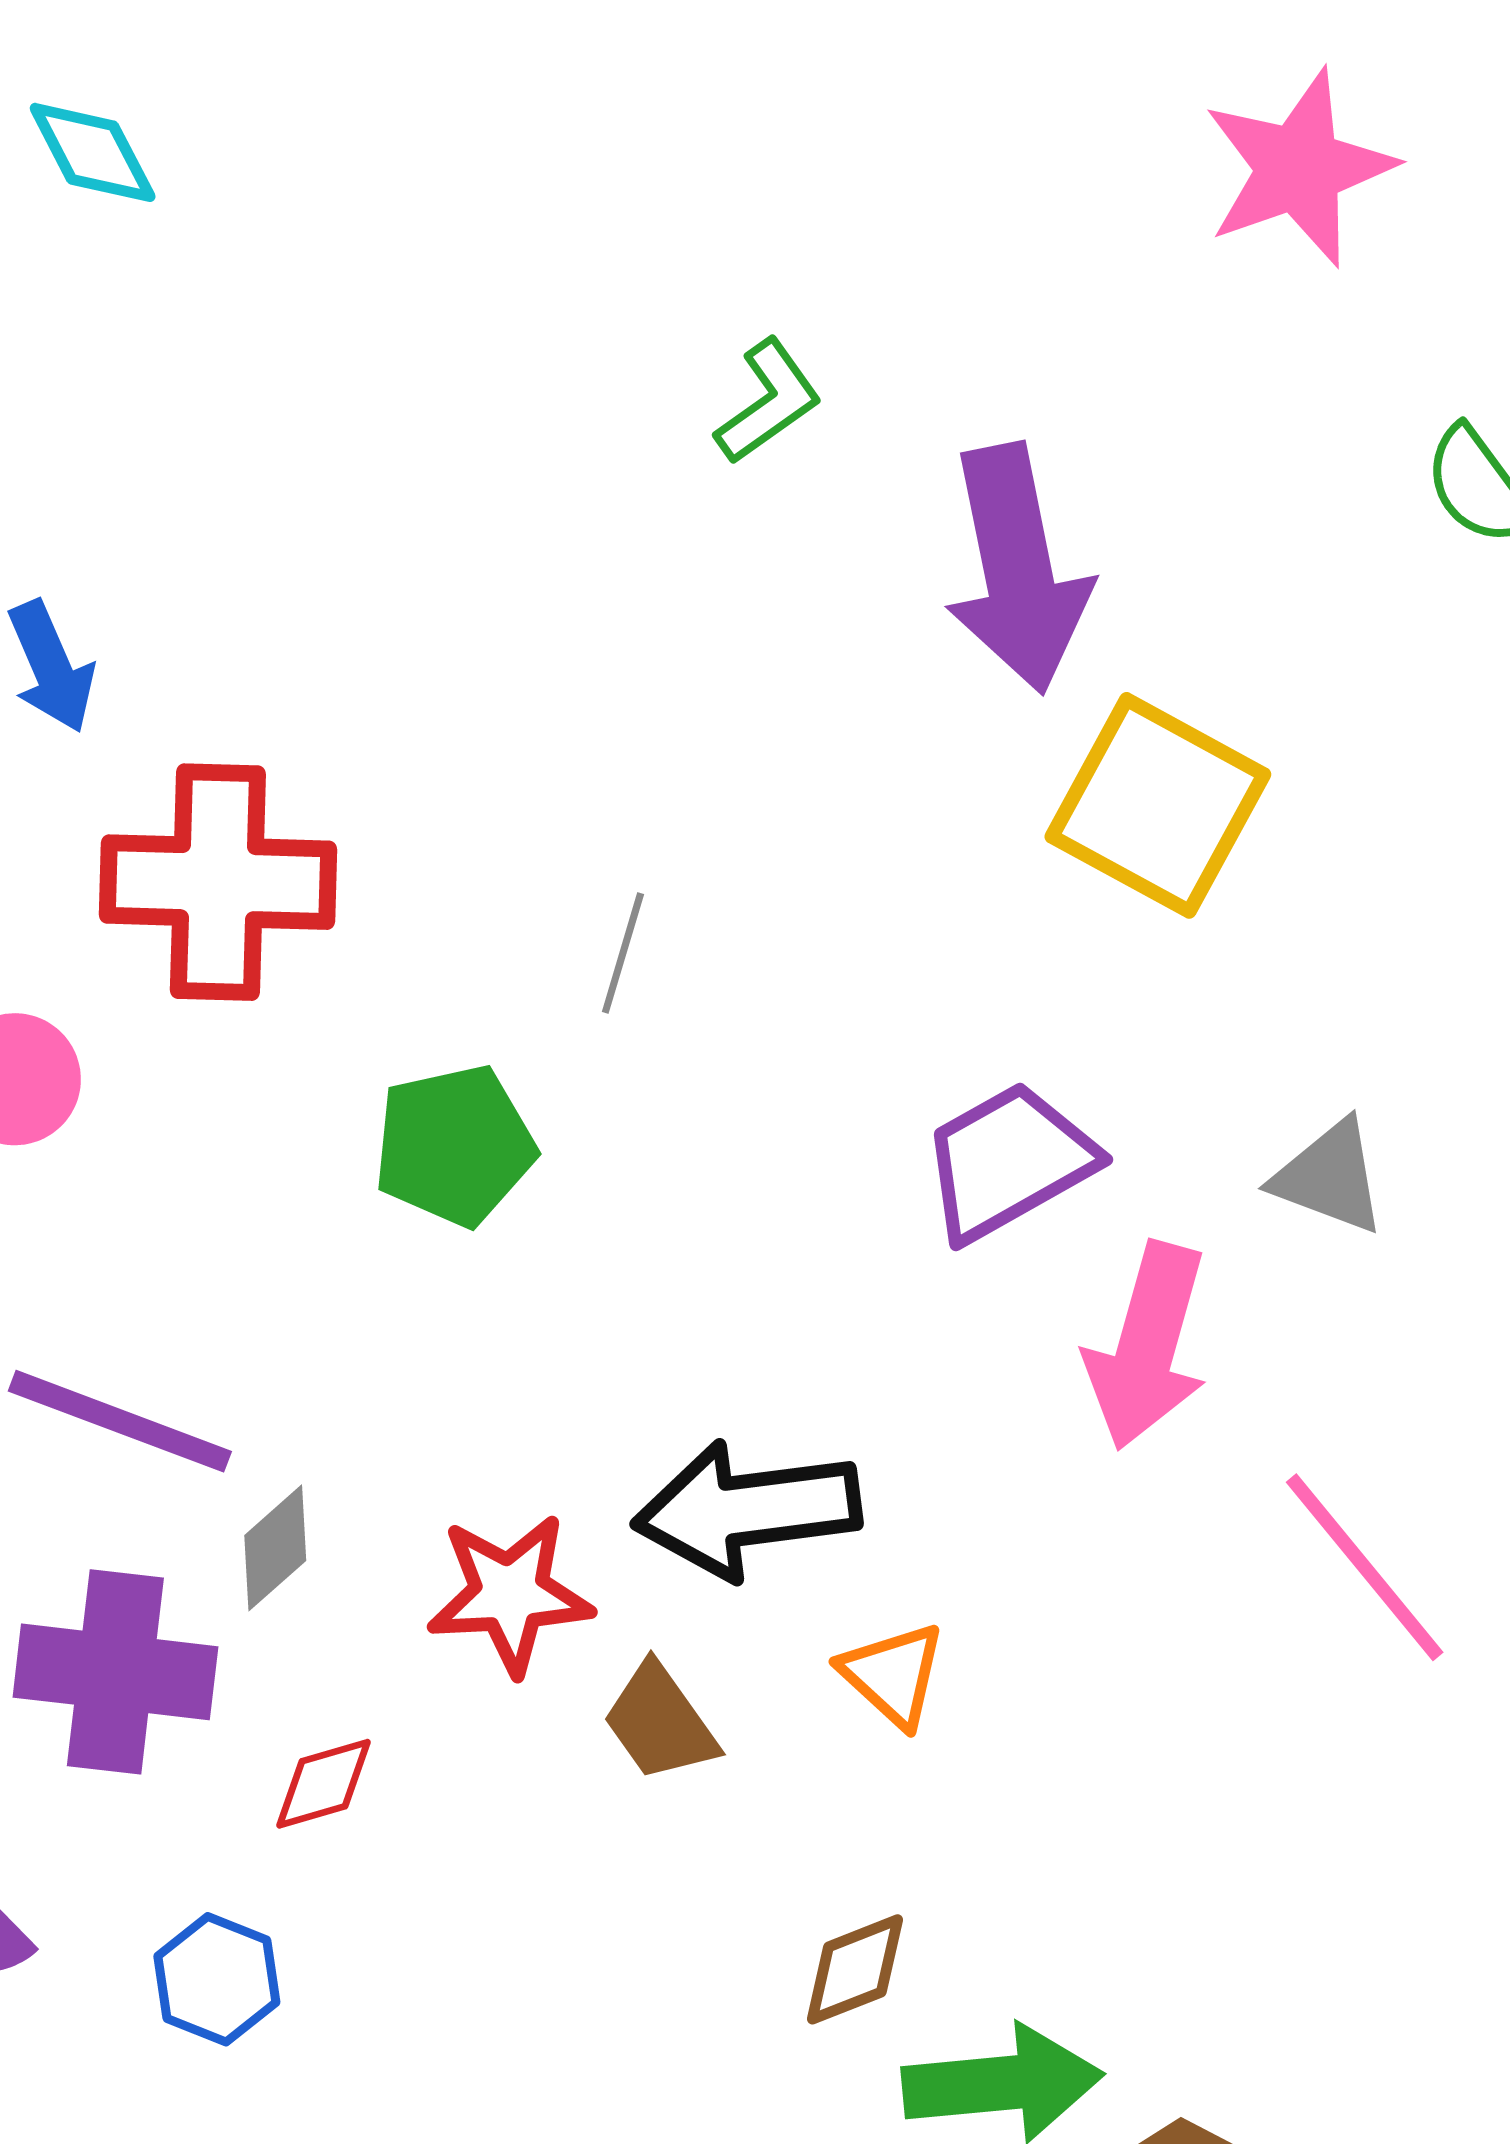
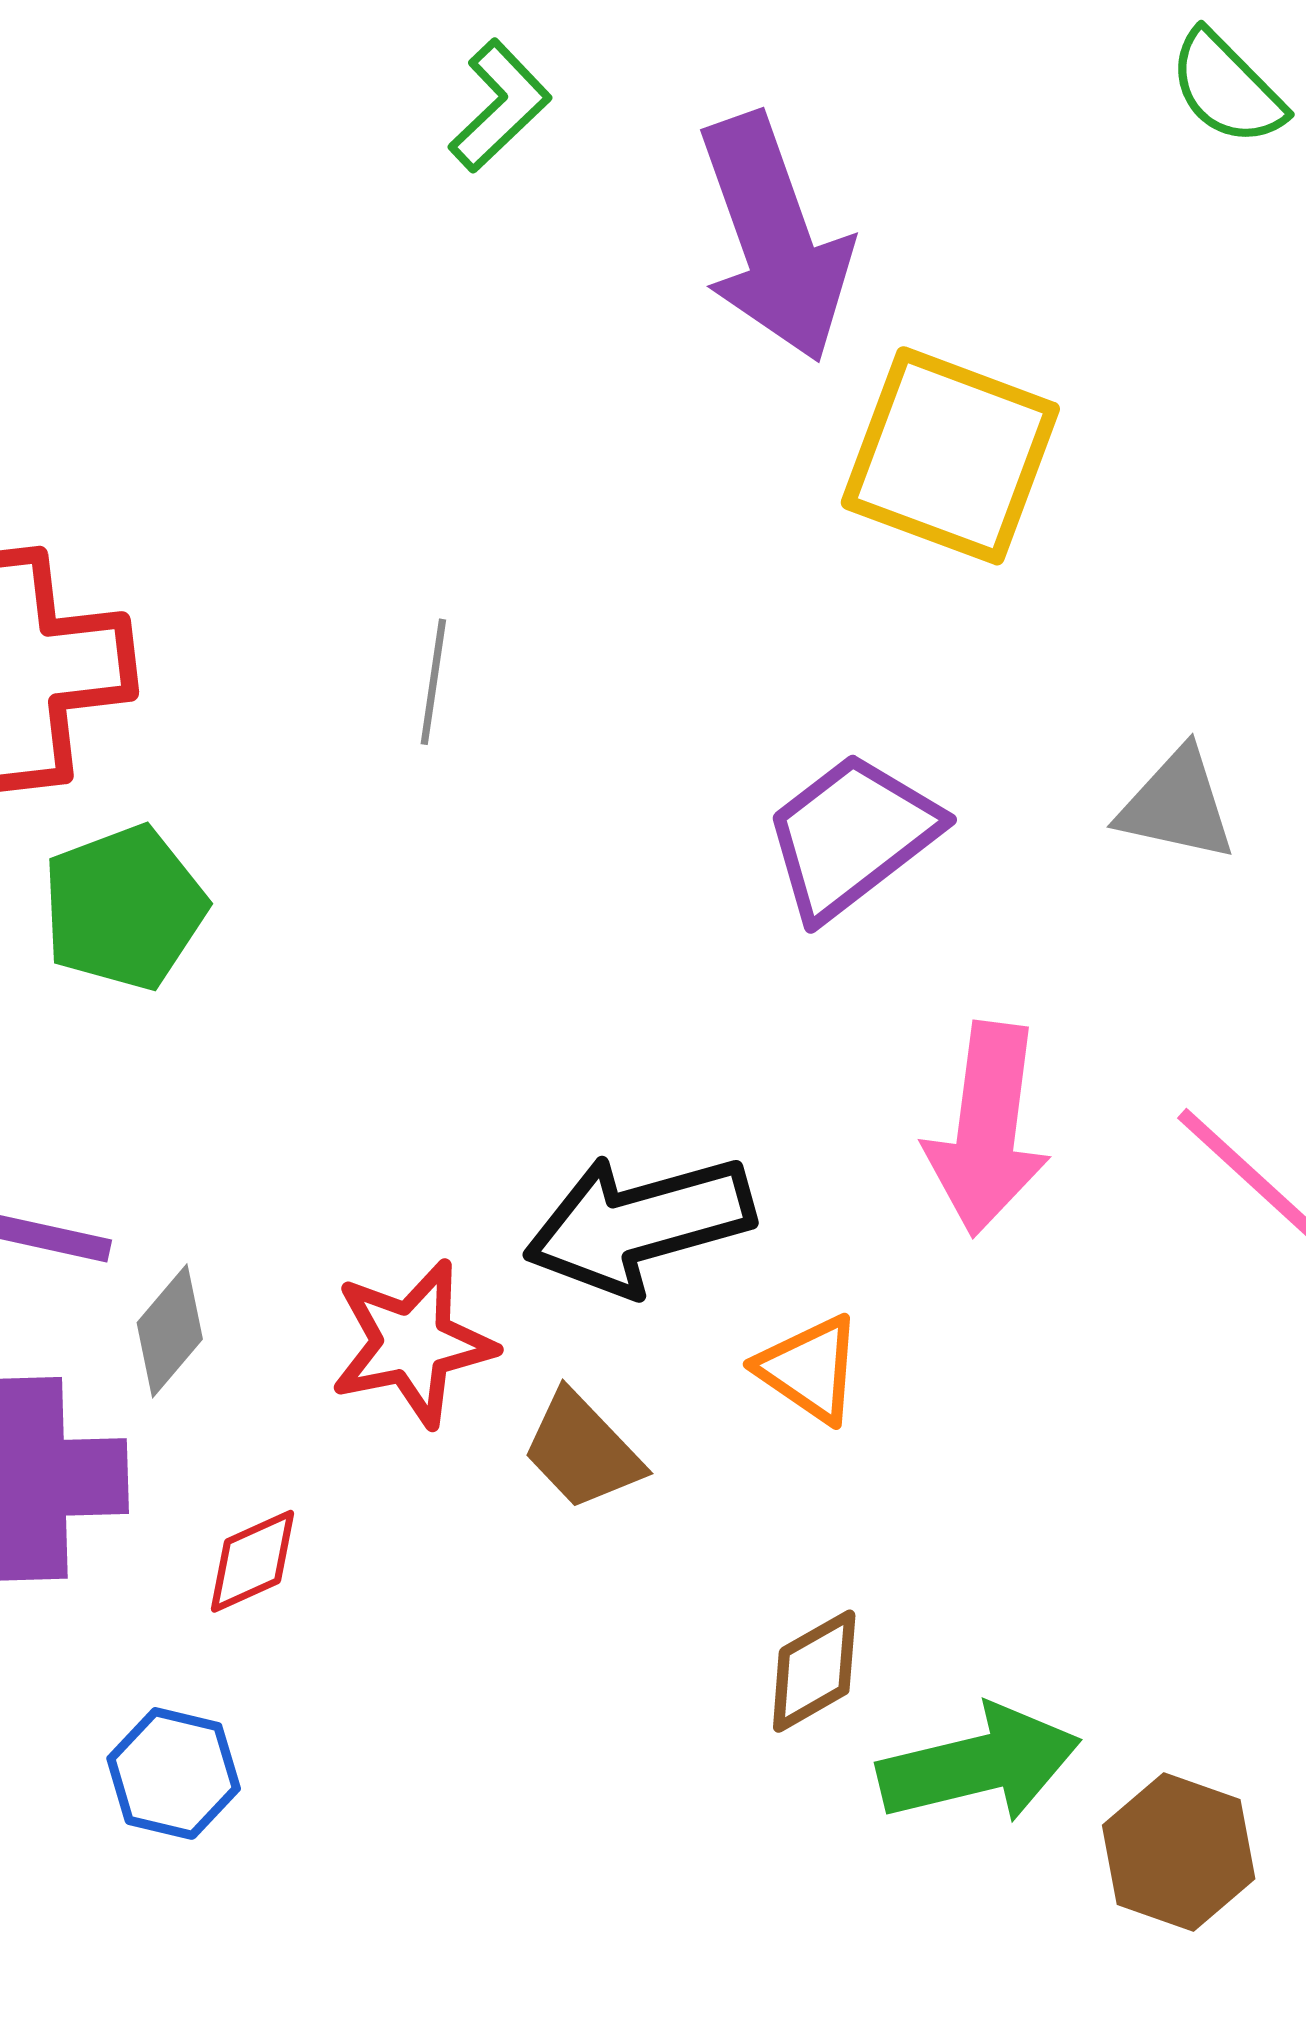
green pentagon: (454, 1145) -> (124, 908), moved
pink arrow: (1147, 1346) -> (987, 1129), moved

